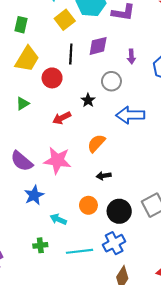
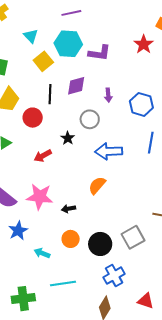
orange semicircle: (96, 143) -> (97, 185), moved
black arrow: (104, 176) -> (69, 209), moved
blue cross: (114, 243) -> (114, 276), moved
green cross: (40, 245) -> (23, 299), moved, size x1.6

